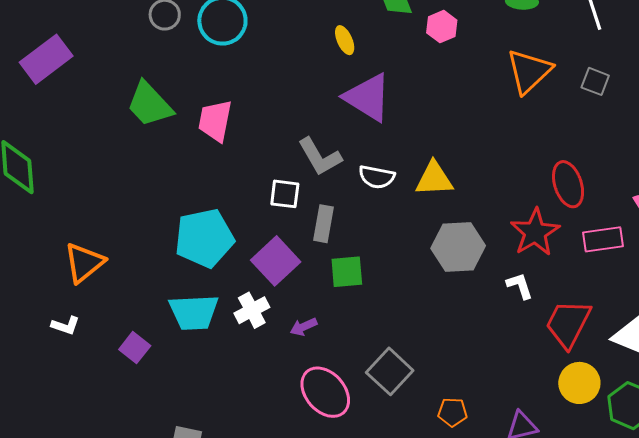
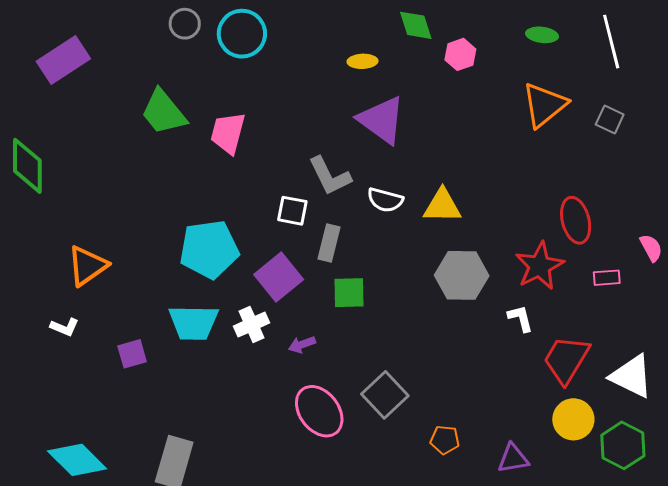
yellow ellipse: (345, 40) -> (362, 61), turned -72
pink rectangle: (603, 239) -> (607, 278), size x0.7
purple square: (135, 348) -> (132, 354), turned 32

